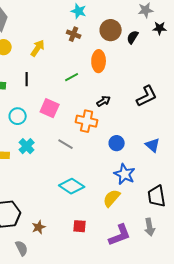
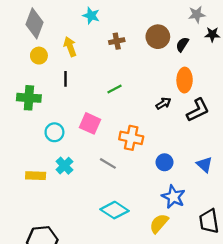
cyan star: (79, 11) -> (91, 16), moved
brown cross: (74, 34) -> (117, 41), turned -32
yellow arrow: (38, 48) -> (70, 47), moved, turned -54
orange ellipse: (99, 61) -> (185, 80), moved
black line: (27, 79) -> (66, 79), moved
black arrow: (104, 101) -> (163, 103), moved

